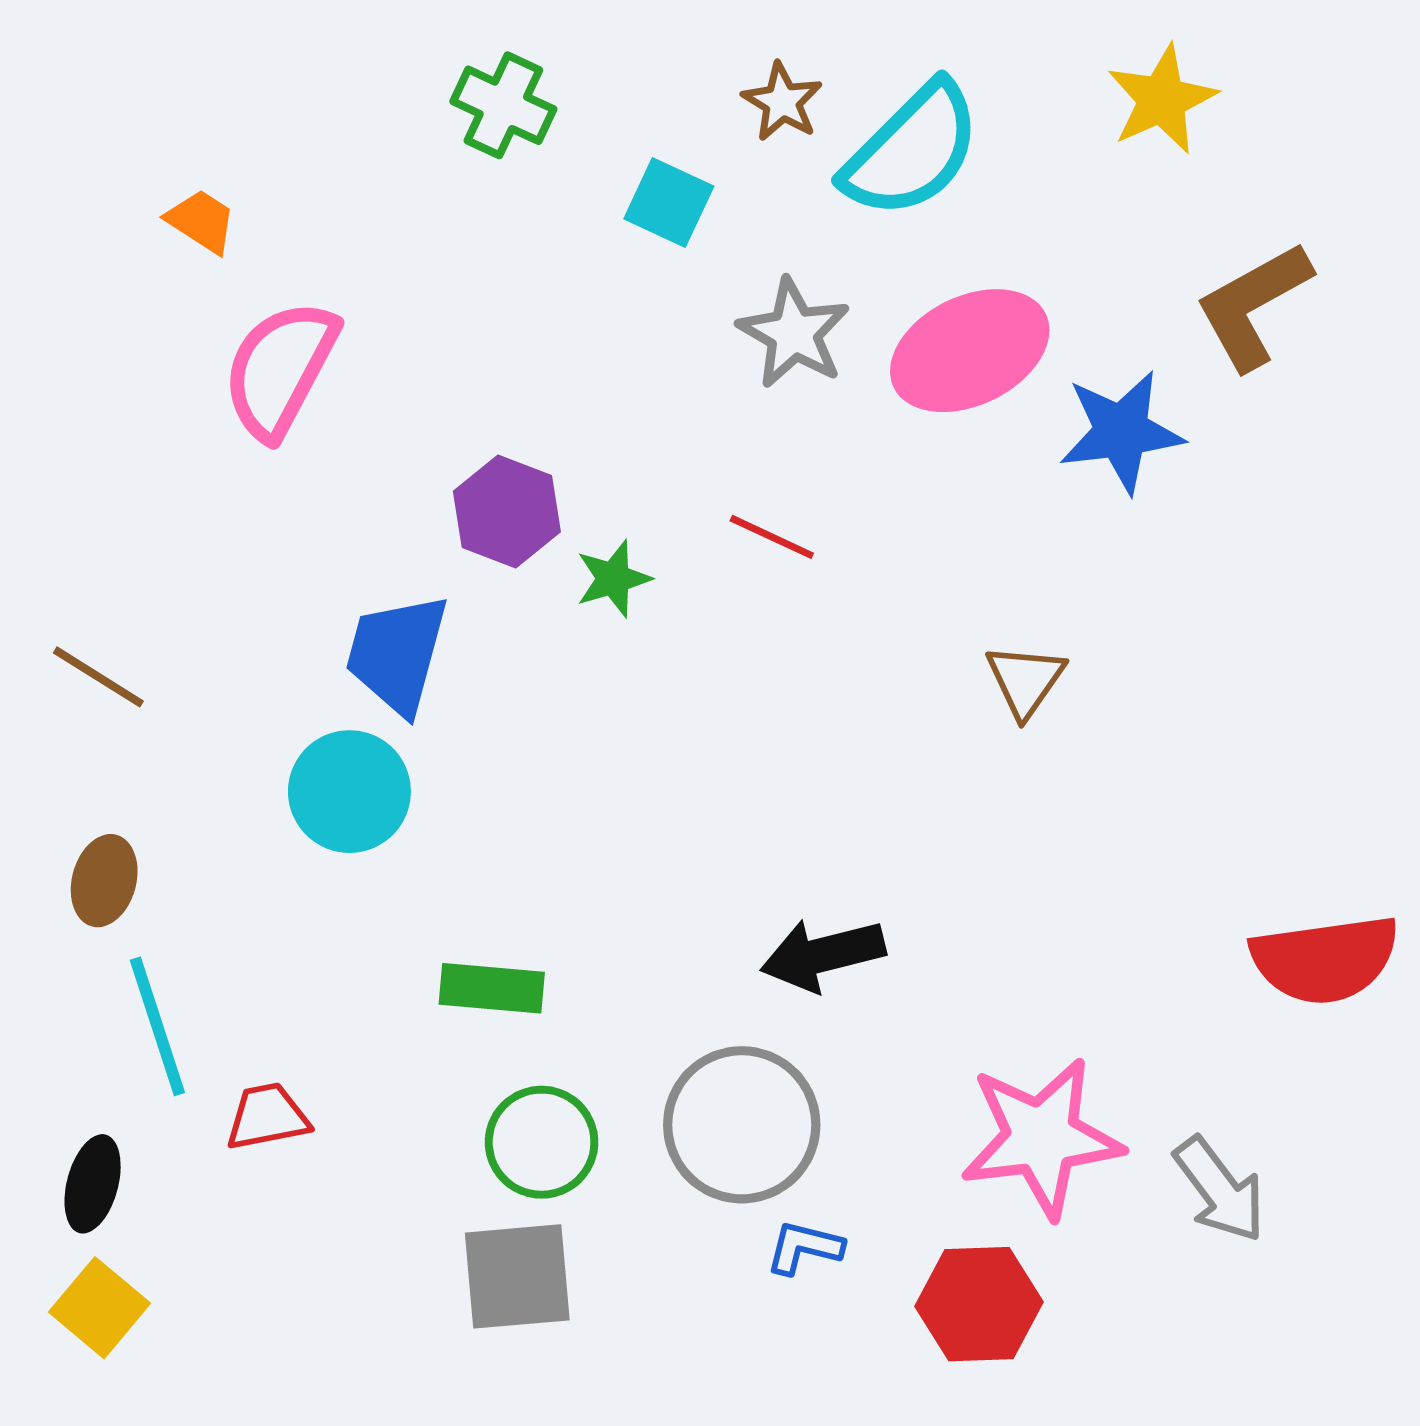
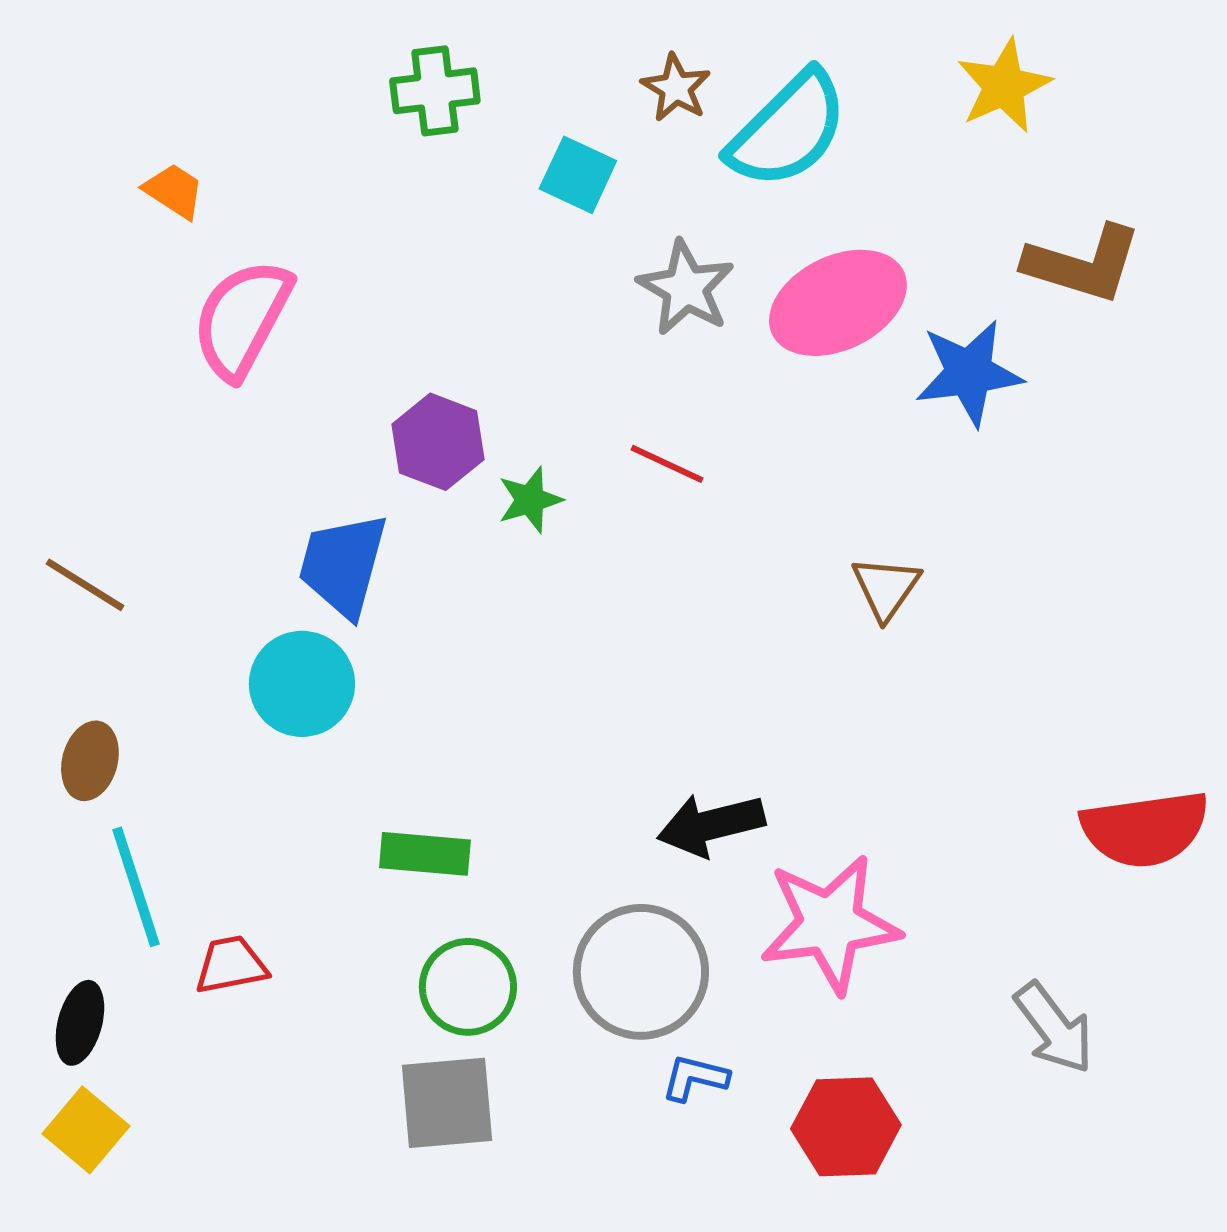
green cross: (503, 105) -> (435, 91), turned -32
brown L-shape: (1253, 306) -> (1083, 264), turned -134
pink star: (1041, 1138) -> (830, 924), moved

